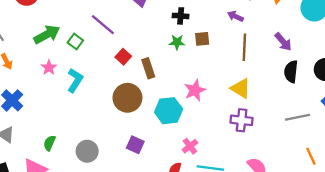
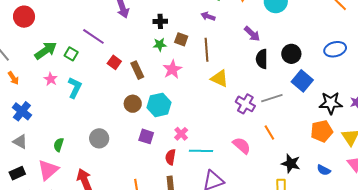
brown square: (202, 39) -> (181, 39), turned 32
brown line: (244, 47) -> (206, 50), moved
pink star: (195, 90) -> (172, 69), moved
brown circle: (127, 98) -> (133, 104), moved, size x0.7
purple cross: (242, 120) -> (245, 104), moved, turned 30
purple square: (135, 145) -> (146, 136), moved
gray circle: (87, 151) -> (99, 138), moved
orange line: (311, 156) -> (269, 133), moved

